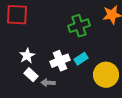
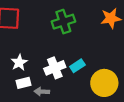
green cross: (79, 26) -> (63, 22), moved
white rectangle: (31, 75) -> (24, 83), turned -56

